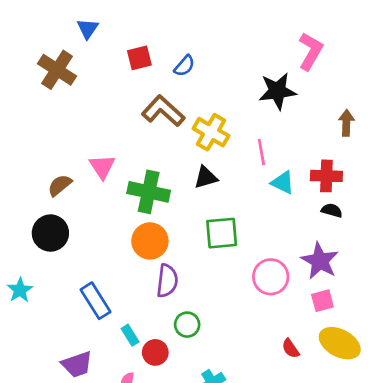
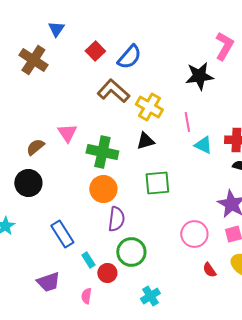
red square: (139, 58) -> (95, 51), turned -30
blue semicircle: (184, 66) -> (129, 57), size x1.5
pink circle: (271, 277) -> (194, 234), moved
green circle: (187, 325) -> (131, 252), size x1.5

